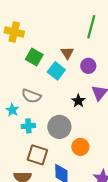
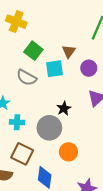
cyan square: (56, 71) -> (54, 69), turned 36
gray semicircle: (31, 96) -> (27, 78), moved
black star: (78, 101) -> (64, 108), moved

